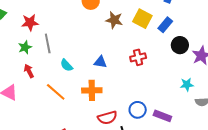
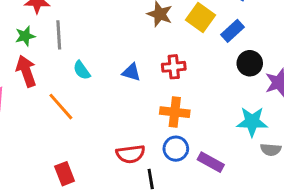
red cross: (138, 57) -> (174, 67), moved
red arrow: (29, 71) -> (26, 71), size x1.5
cyan star: (187, 85) -> (252, 122), size x1.5
orange cross: (92, 90) -> (175, 112), moved

